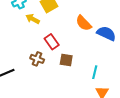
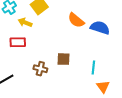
red rectangle: (52, 42) -> (18, 42), moved, turned -49
brown cross: (37, 59) -> (40, 69), moved

